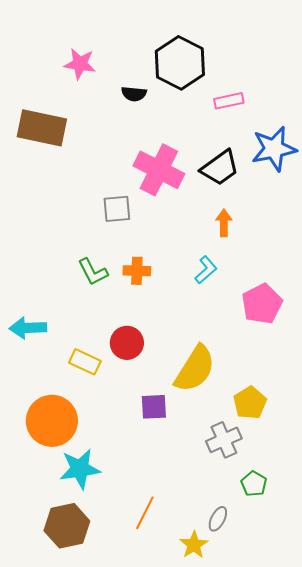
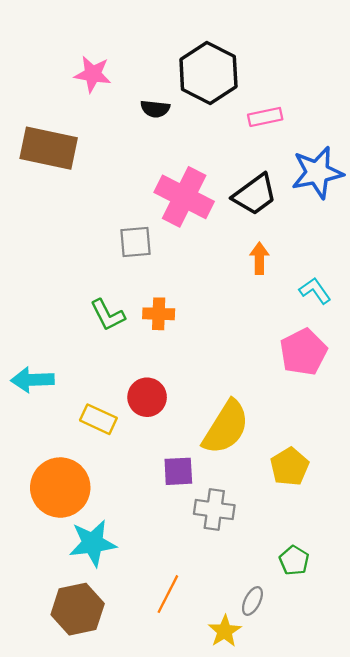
cyan L-shape: (206, 270) -> (315, 291), moved, turned -84
gray cross: (224, 440) -> (214, 510), moved, turned 32

